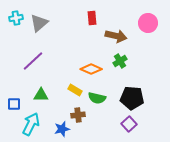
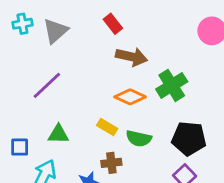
red rectangle: (92, 18) -> (113, 24), moved, turned -32
brown arrow: (116, 36) -> (131, 57), moved
green cross: (120, 61) -> (172, 85), size x1.5

